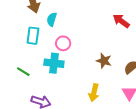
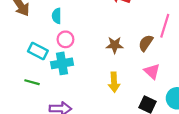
cyan semicircle: (52, 19) -> (57, 16), moved
cyan rectangle: (33, 36) -> (38, 51), moved, turned -54

